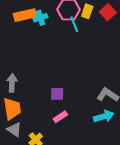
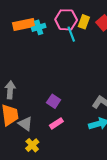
purple square: (57, 94) -> (54, 101), turned 32
gray triangle: (14, 129) -> (25, 124), moved

